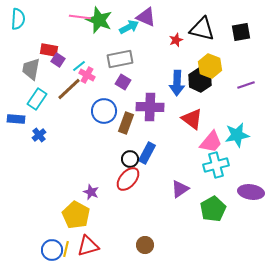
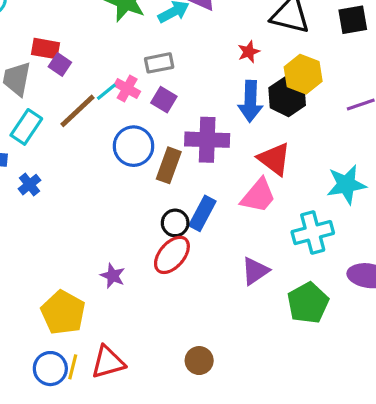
red star: (176, 40) -> (249, 52), moved
gray rectangle: (120, 59) -> (159, 63), size x0.7
cyan line: (79, 66) -> (106, 92), moved
pink cross: (87, 75) -> (127, 89), moved
pink trapezoid: (211, 142) -> (258, 196), moved
yellow pentagon: (76, 215) -> (63, 313), moved

